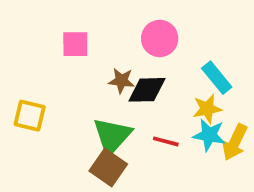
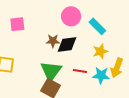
pink square: (75, 44) -> (17, 24), moved
cyan rectangle: (217, 78) -> (97, 26), moved
cyan star: (209, 135) -> (101, 75), moved

